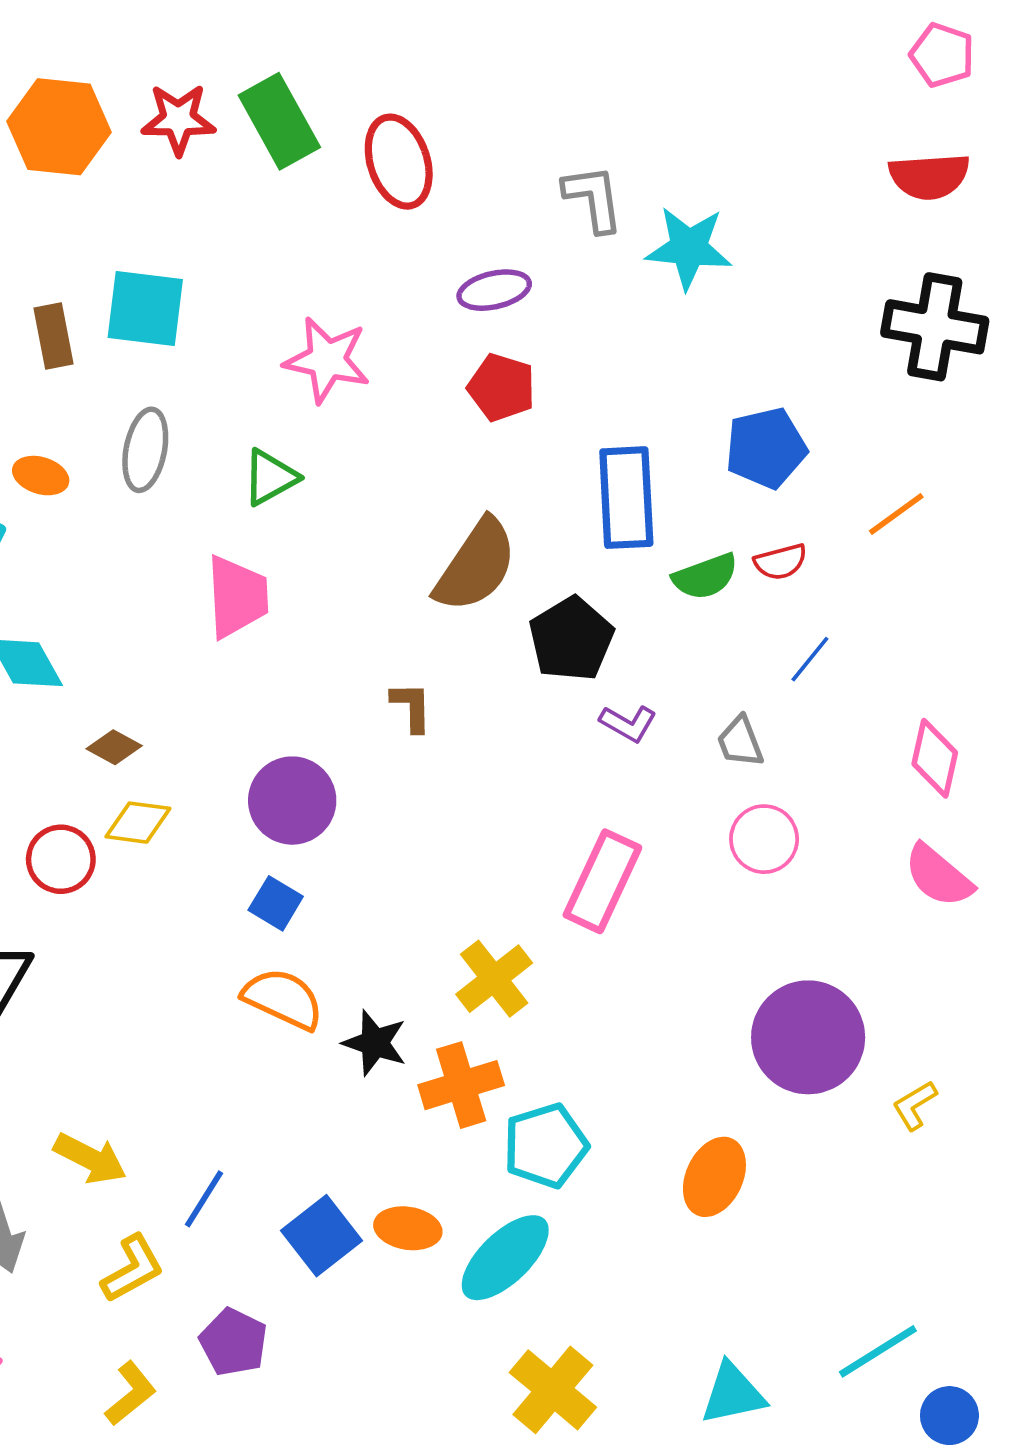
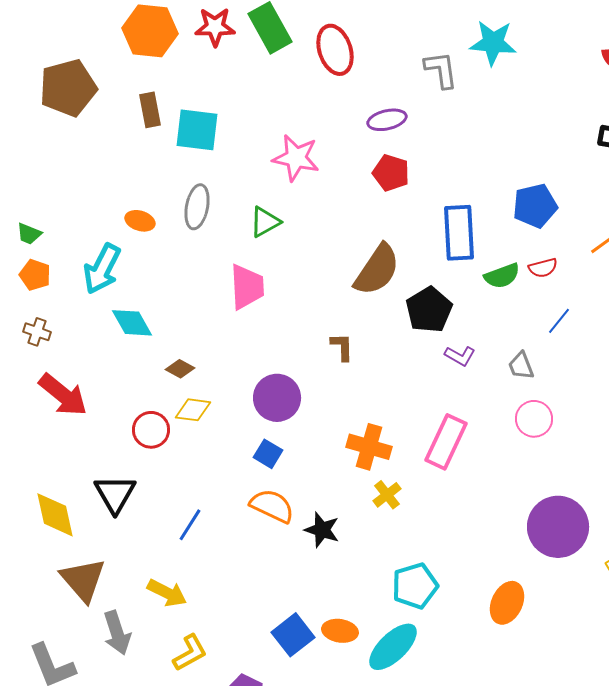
cyan star: (689, 248) -> (493, 43), moved
brown rectangle: (54, 336) -> (150, 110), moved
yellow cross: (494, 979) -> (387, 495), size x0.7
orange cross: (461, 1085) -> (369, 447), moved, turned 33
blue line: (204, 1199) -> (190, 525), moved

